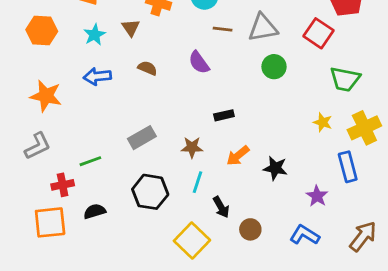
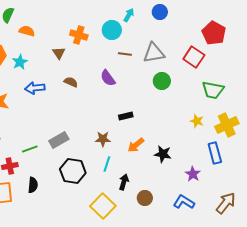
cyan star: (95, 35) -> (20, 62), moved
gray rectangle: (142, 138) -> (59, 140), moved
black arrow: (221, 207) -> (124, 182), turned -133
black semicircle: (95, 211) -> (33, 185), turned 112

